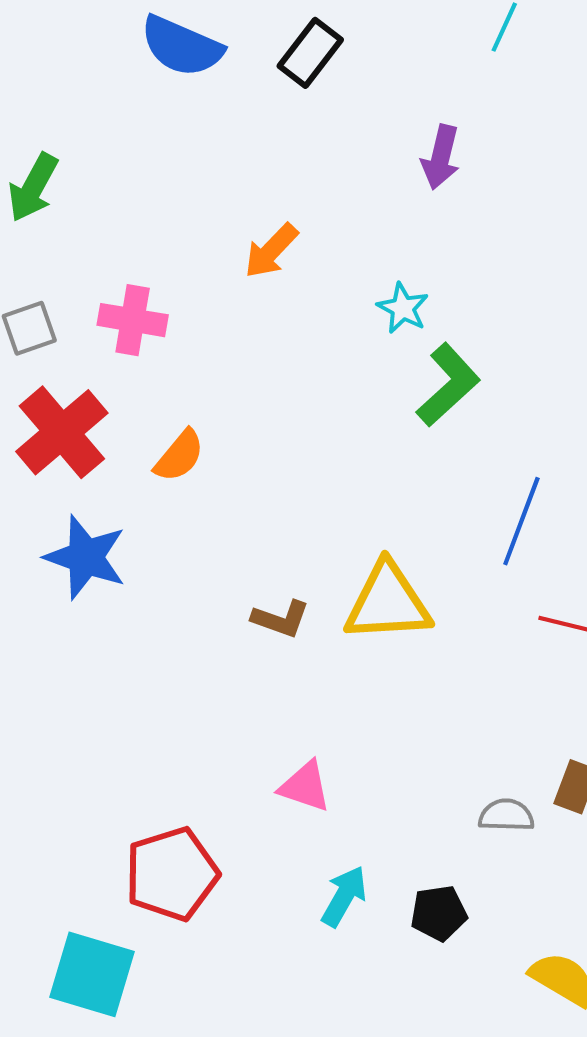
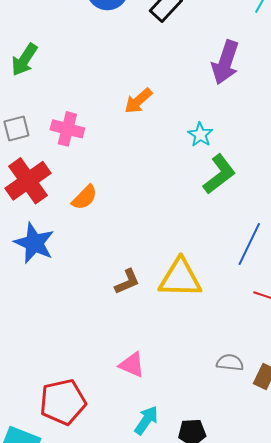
purple arrow: (441, 157) -> (225, 62), size x1.4
brown L-shape: (281, 619) -> (127, 282), turned -48
gray semicircle: (506, 815) -> (230, 363), moved

